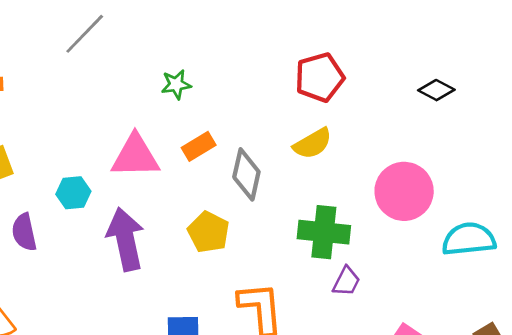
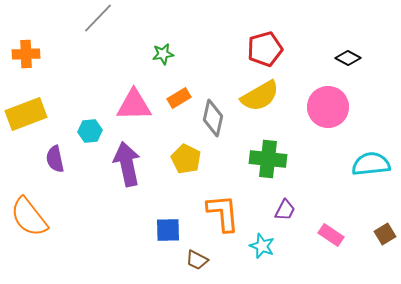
yellow semicircle: (313, 144) -> (260, 96), size x1.4
pink circle: (404, 191) -> (328, 107), moved
purple trapezoid: (346, 281) -> (285, 210), moved

